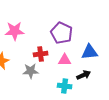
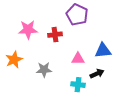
purple pentagon: (62, 33) -> (77, 15), moved
red cross: (41, 54) -> (55, 35), moved

